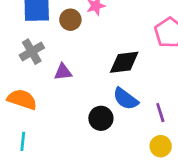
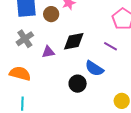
black diamond: (124, 62) -> (74, 41), moved
purple line: (160, 113) -> (111, 46), moved, turned -40

